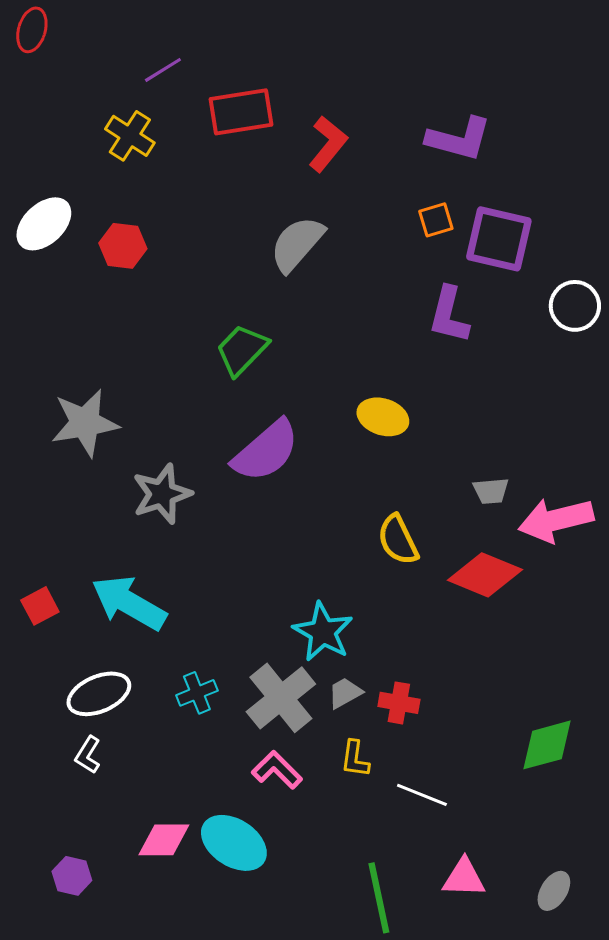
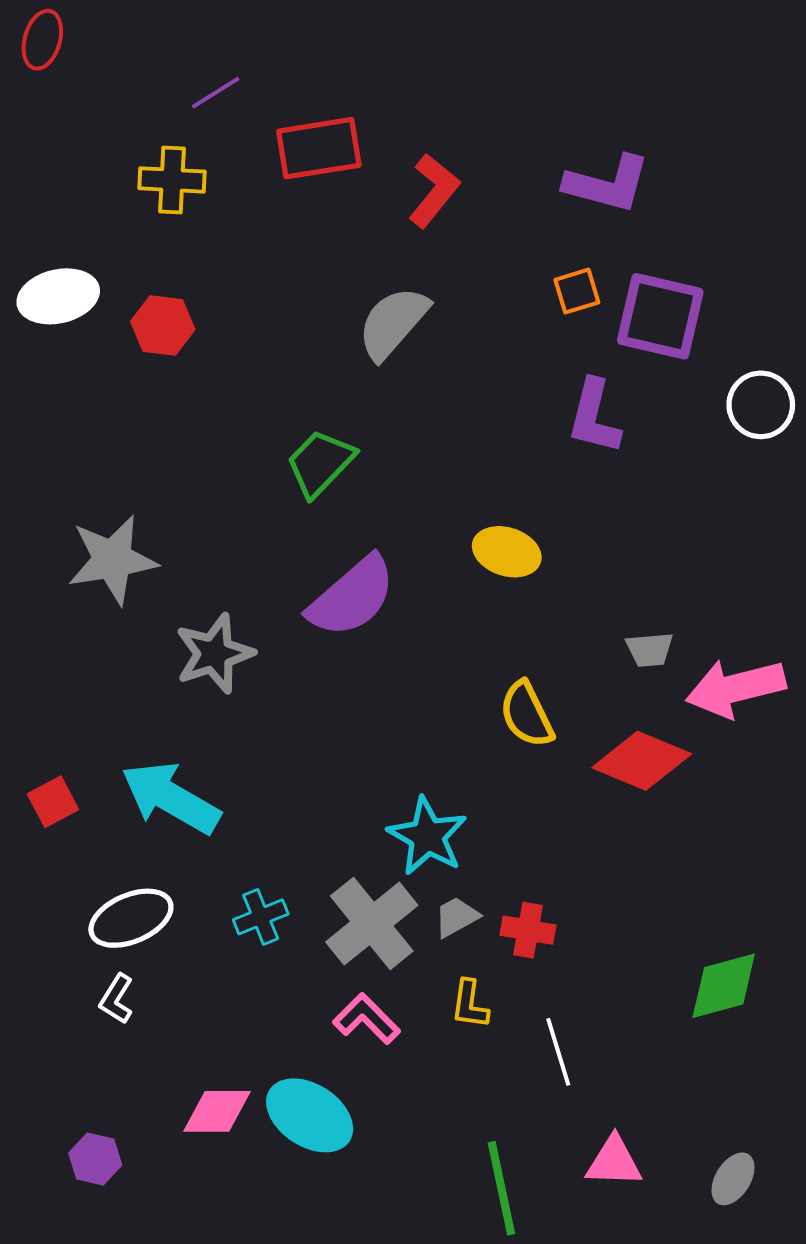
yellow cross: (130, 136) -> (172, 180), turned -30
white ellipse: (44, 224) -> (58, 296), turned 30
white line: (422, 795) -> (558, 1052), turned 51

